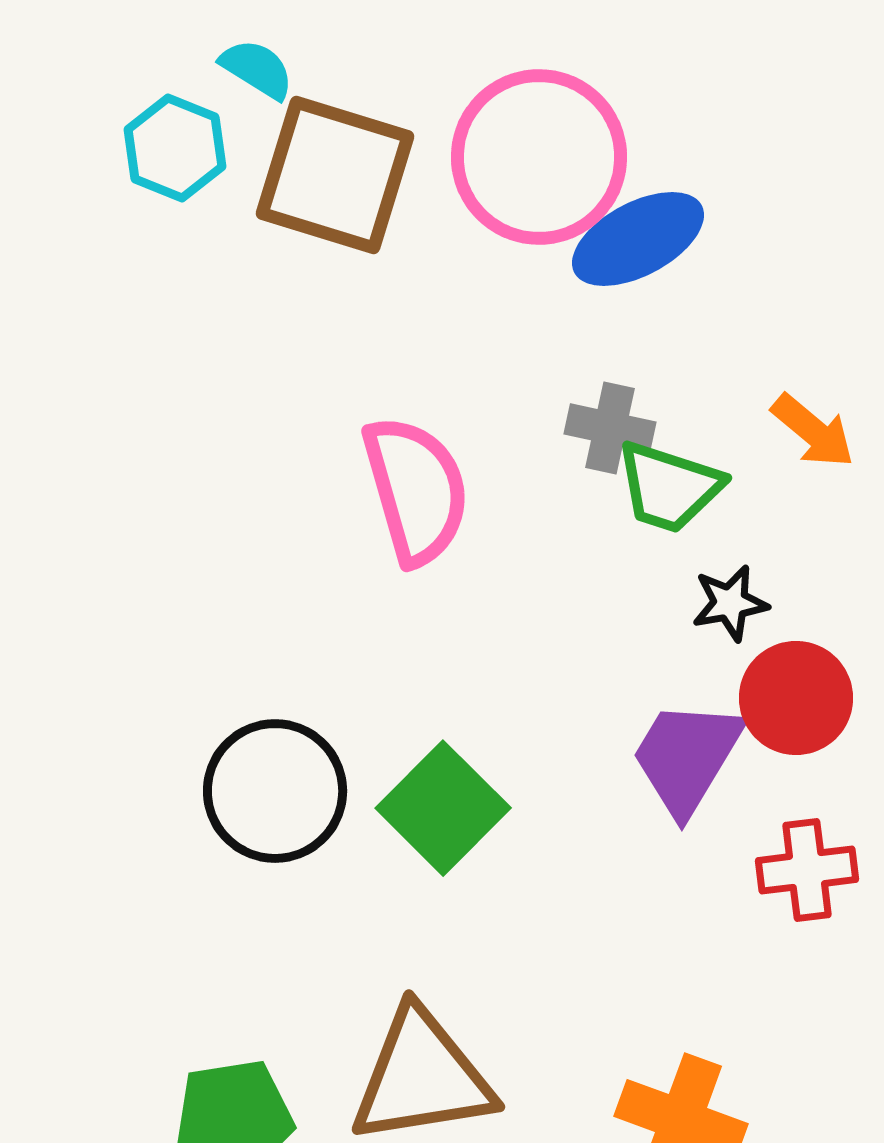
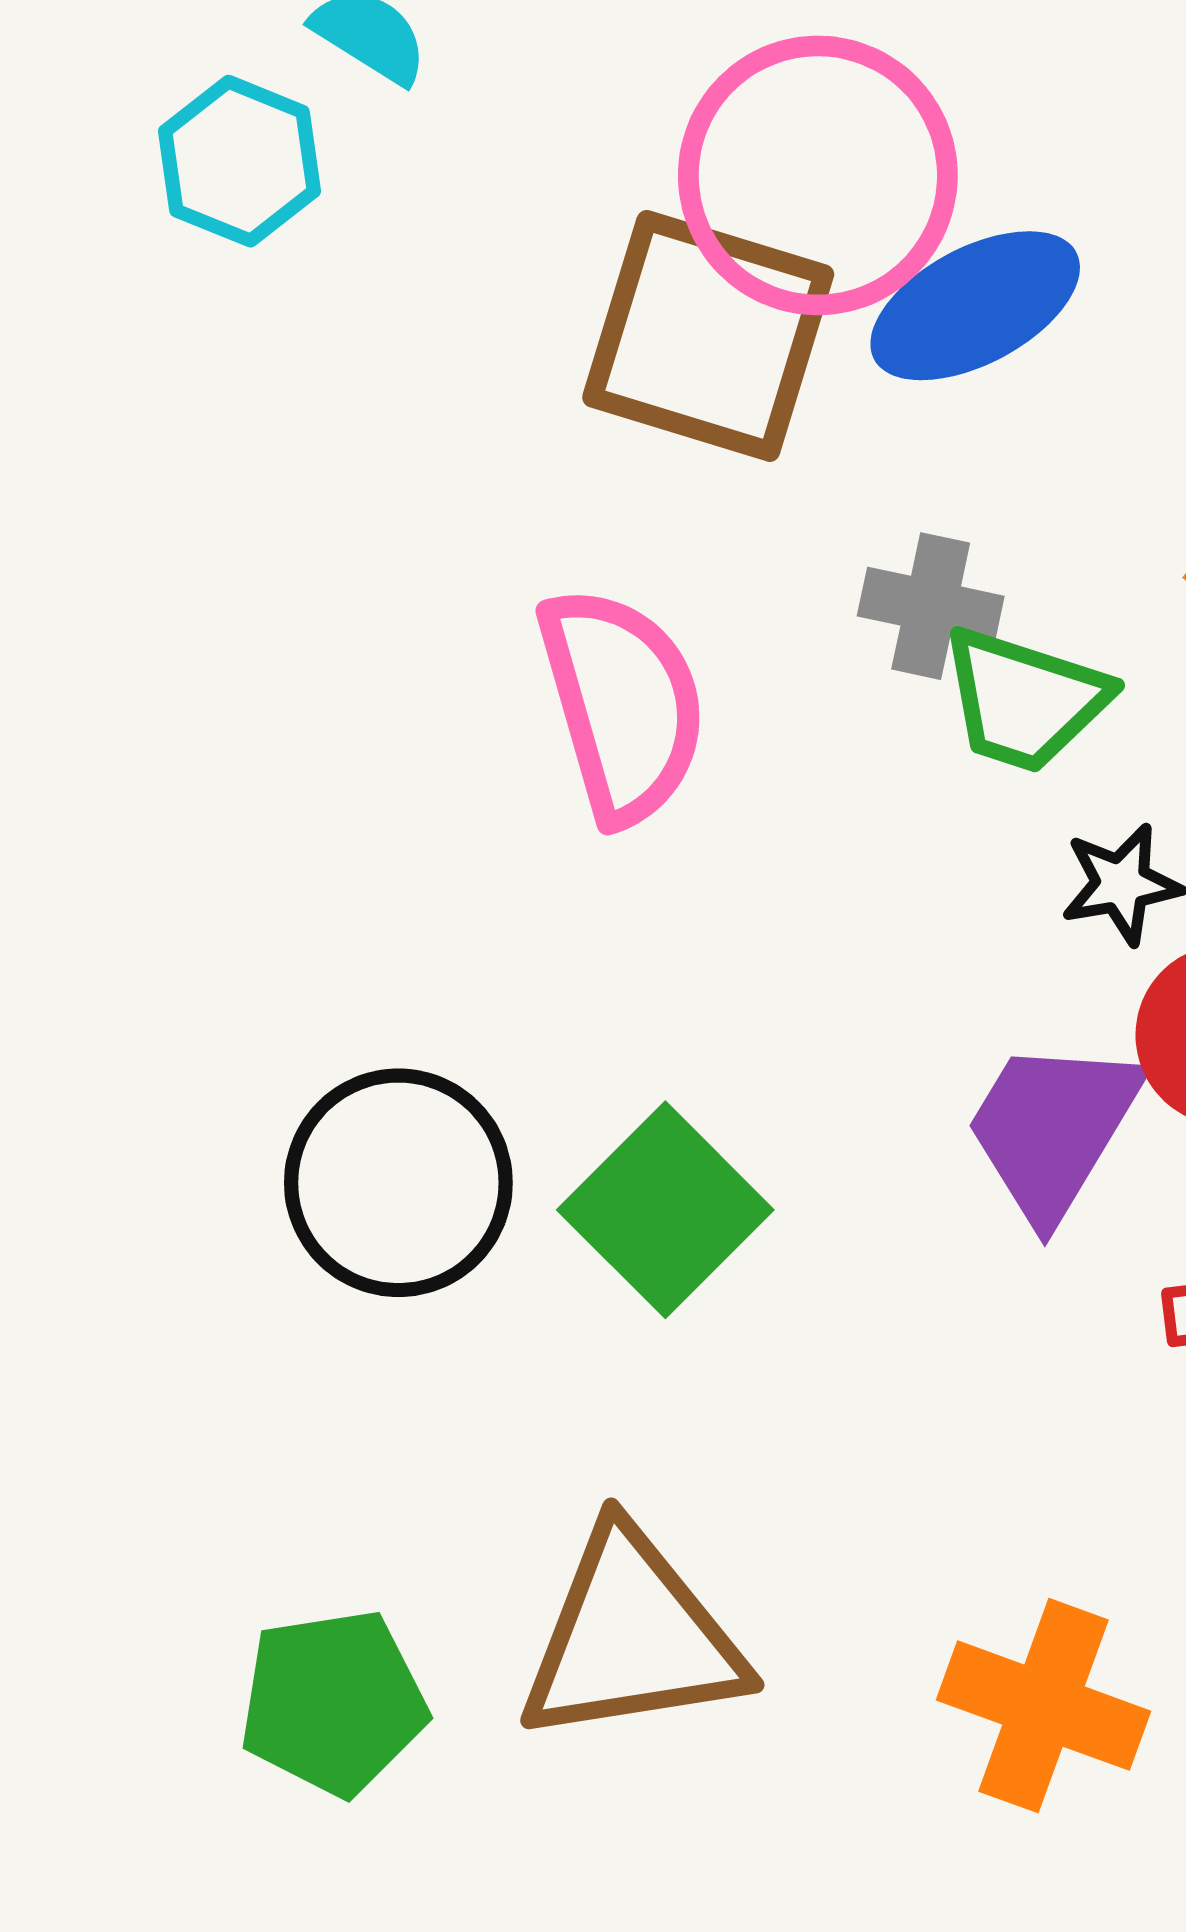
brown square: (335, 175) -> (708, 336), moved

